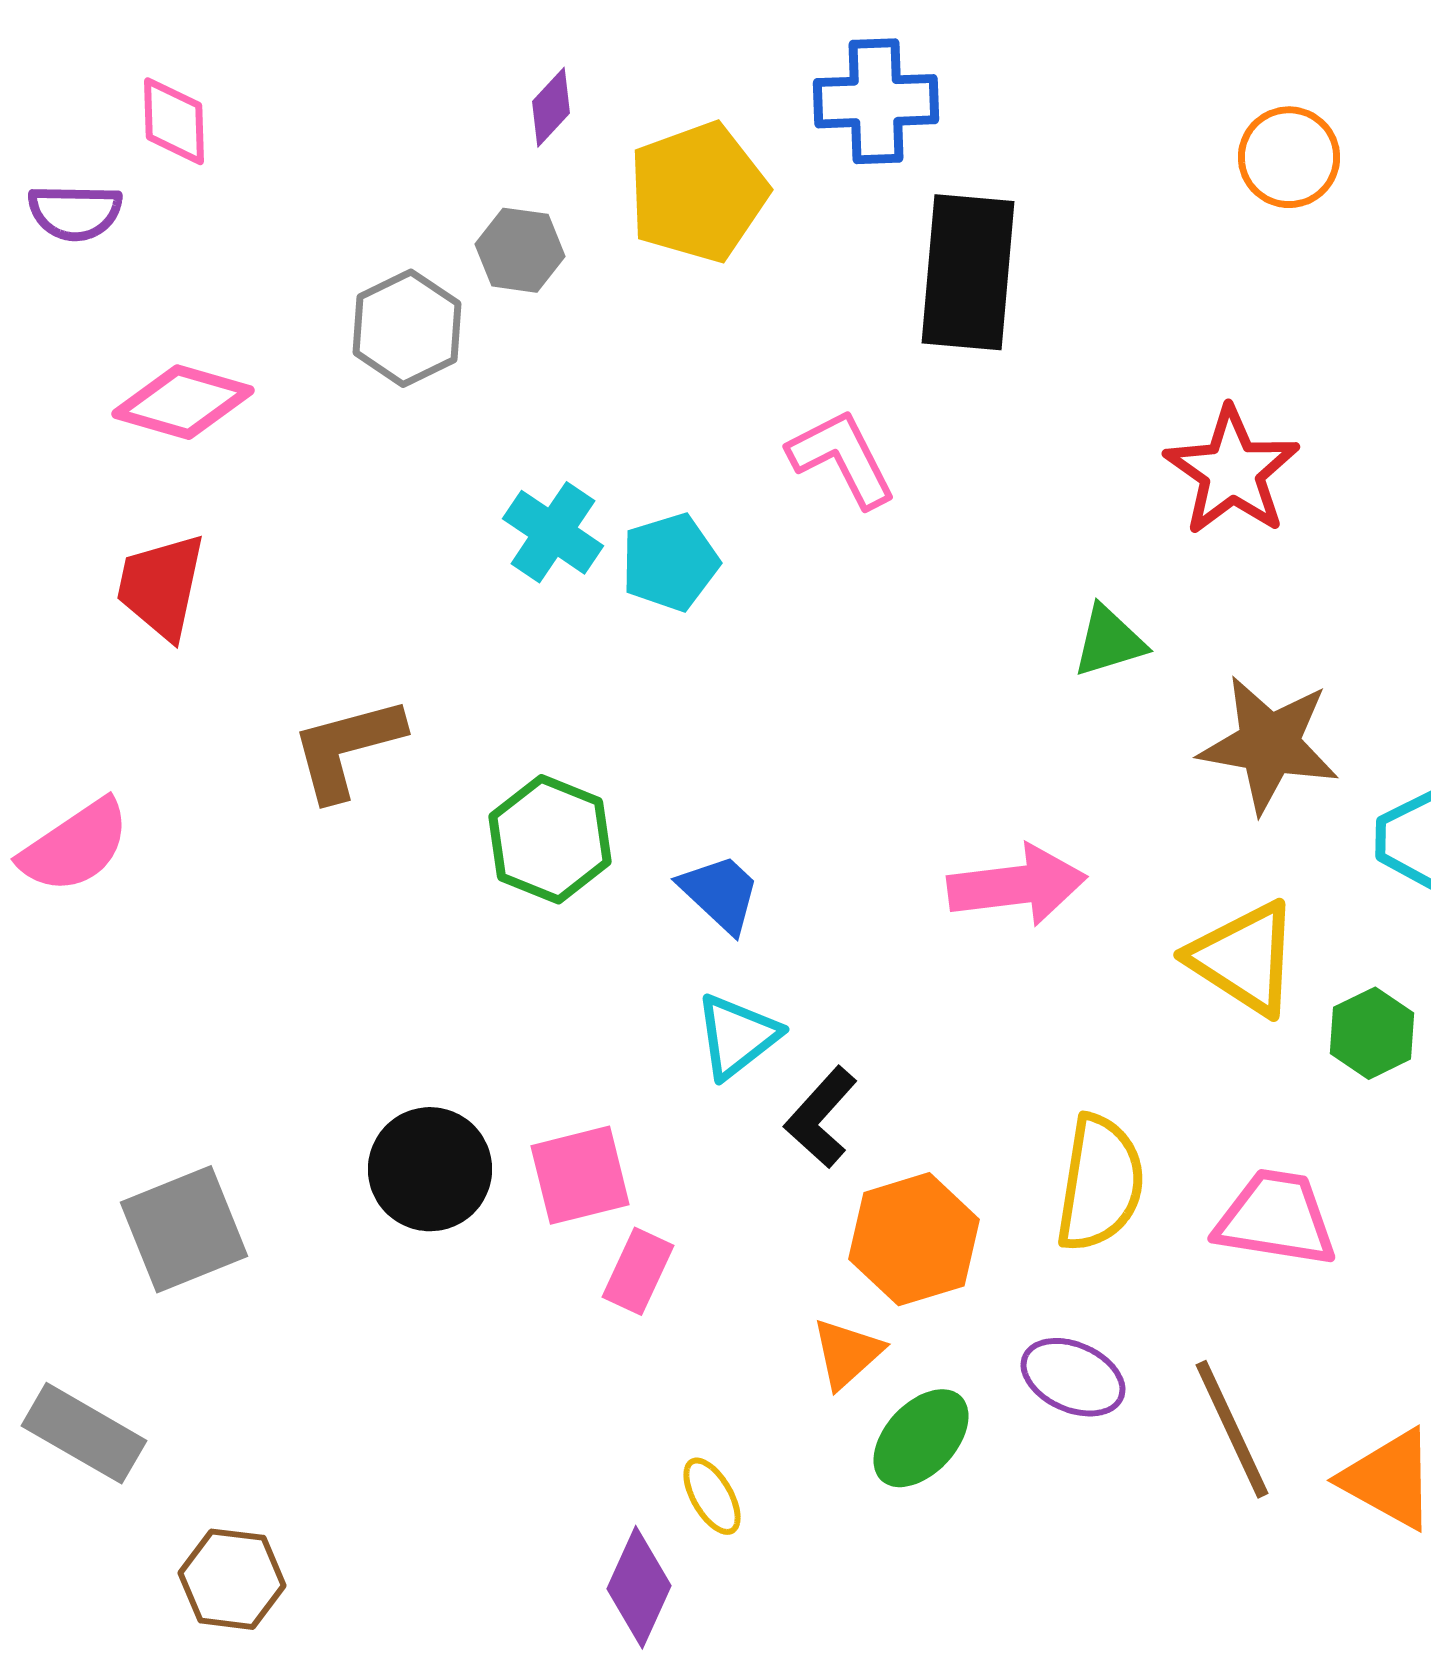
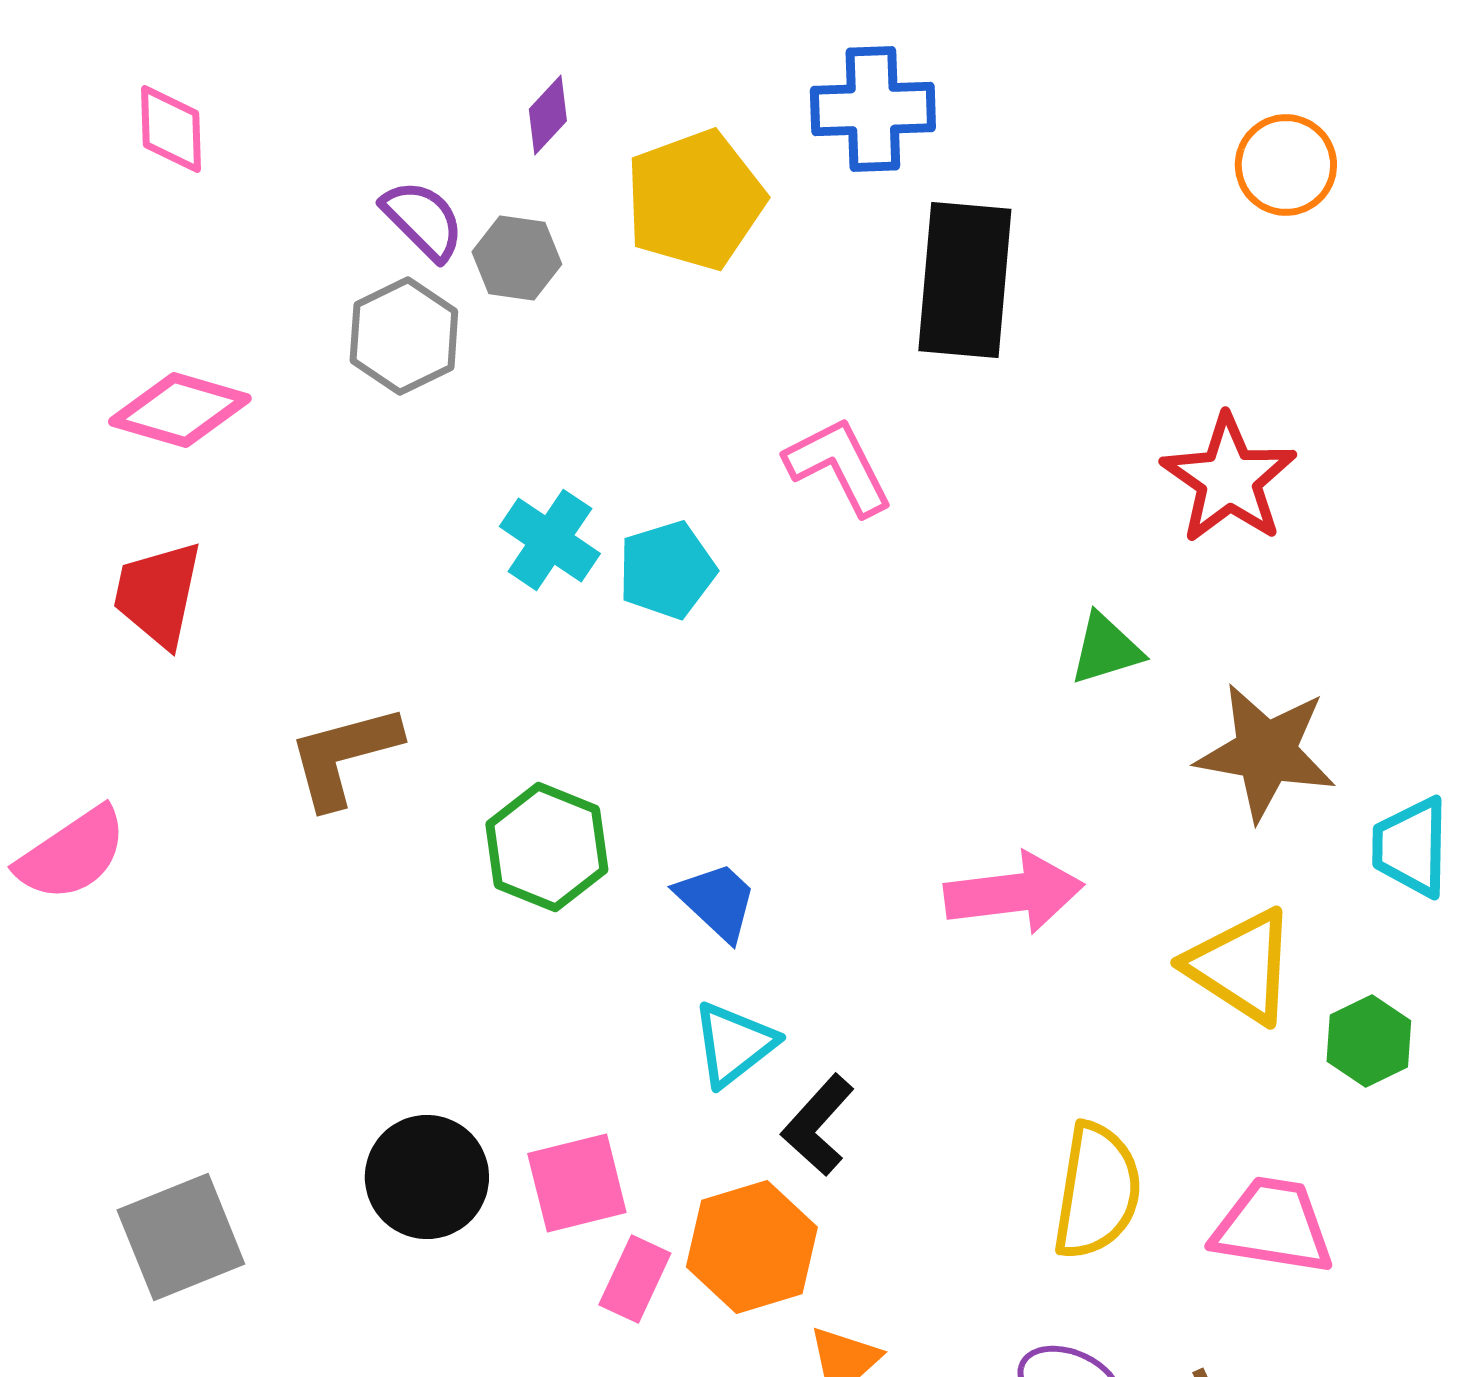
purple semicircle: (75, 212) -> (423, 220), moved, turned -136
orange hexagon: (914, 1239) -> (752, 1247), moved

